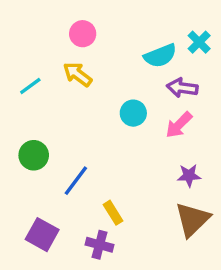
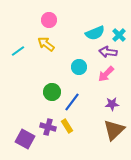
cyan cross: (199, 42) -> (119, 35), moved
green circle: (34, 155) -> (52, 92), moved
blue line: (76, 181) -> (72, 102), moved
purple cross: (100, 245) -> (48, 127), moved

